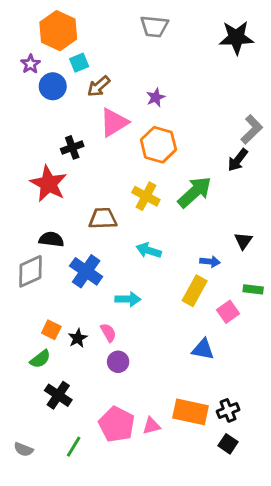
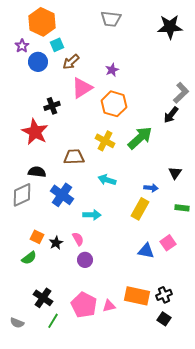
pink square: (228, 312) -> (168, 243), moved
black cross: (58, 395) -> (43, 298), moved

